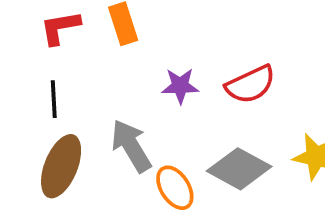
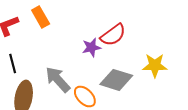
purple star: (180, 86) -> (91, 47), moved

